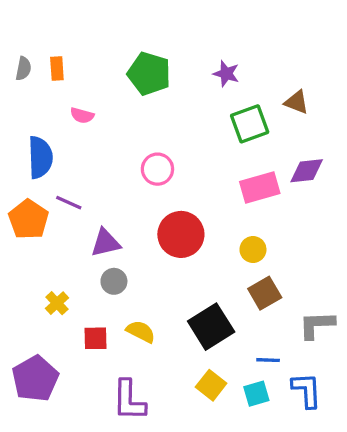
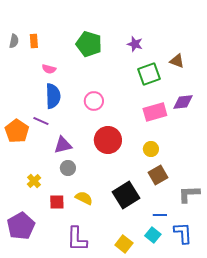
blue semicircle: (40, 157) -> (53, 96), moved
yellow square: (211, 385) -> (124, 244), moved
cyan square: (256, 394) -> (153, 235), turned -35

